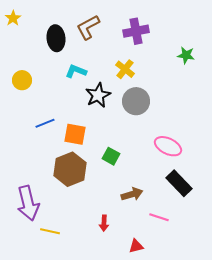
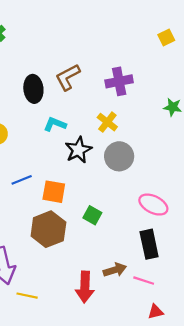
black rectangle: (179, 183) -> (149, 244), moved, turned 32
brown arrow: (132, 194) -> (115, 270), moved
red arrow: (104, 223) -> (85, 287), size x1.8
red triangle: (136, 246) -> (156, 312), moved

